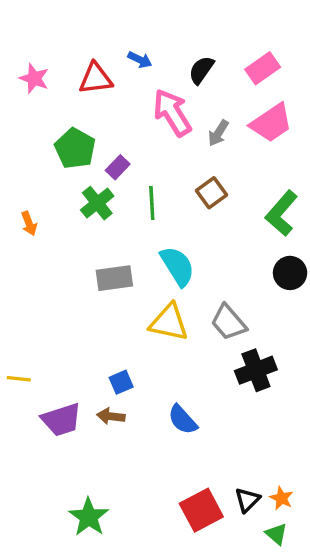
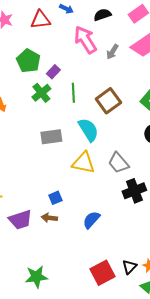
black semicircle: (201, 70) -> (102, 15), turned 36
brown square: (212, 193) -> (108, 101), moved, size x1.4
blue semicircle: (183, 420) -> (91, 220), turned 84
green star: (89, 517) -> (36, 277), turned 30

